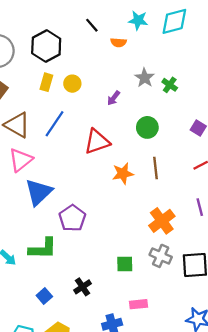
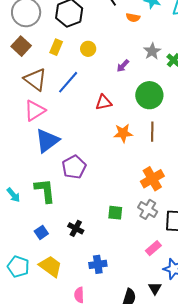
yellow rectangle: (46, 82) -> (56, 47), moved
green circle: (147, 127) -> (149, 95), size x1.4
red triangle: (97, 142) -> (104, 102), size x0.7
green L-shape: (43, 249) -> (45, 191), turned -104
black cross: (83, 287) -> (76, 228), turned -35
pink rectangle: (139, 304) -> (153, 248), moved, turned -42

